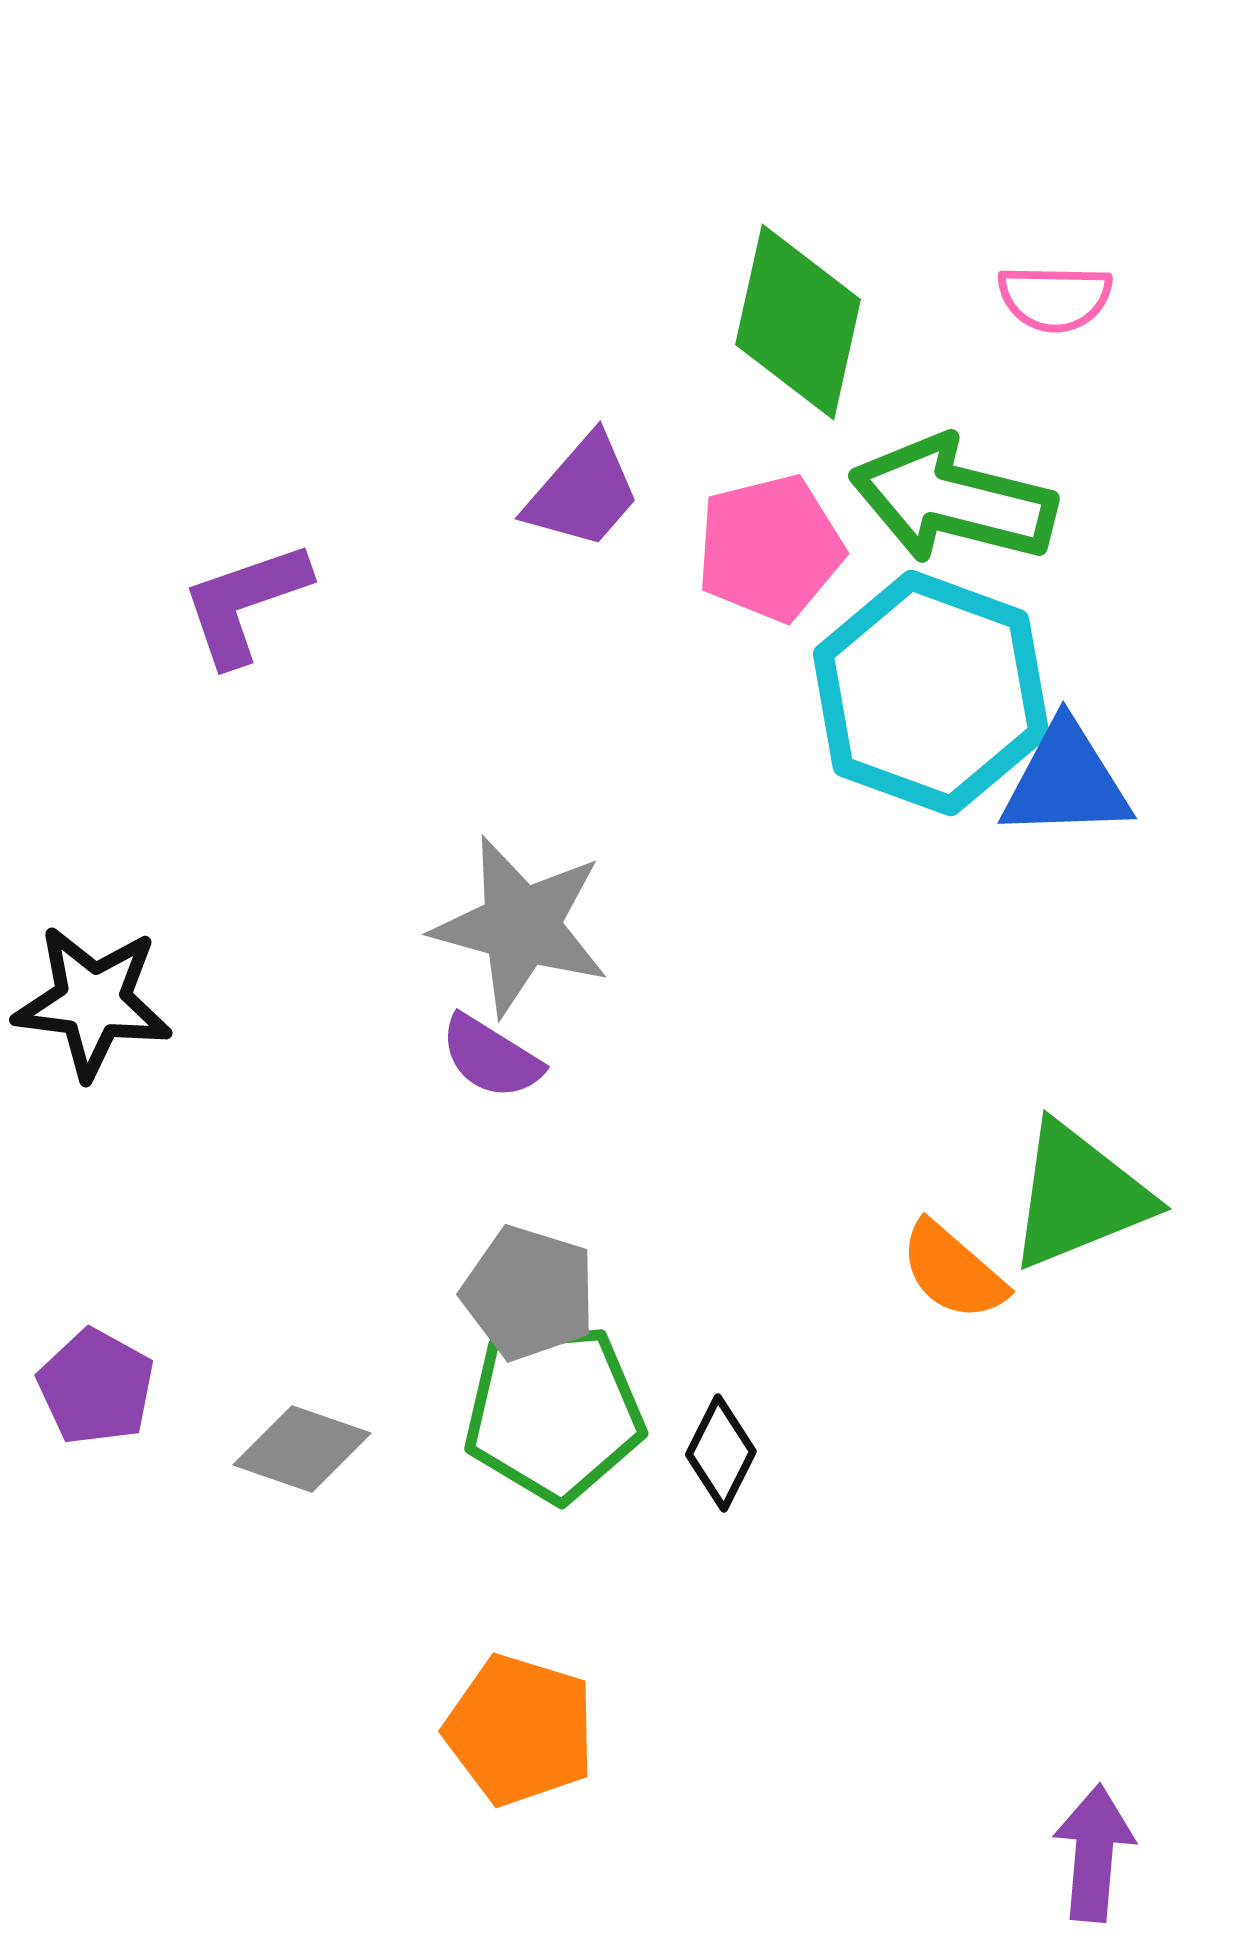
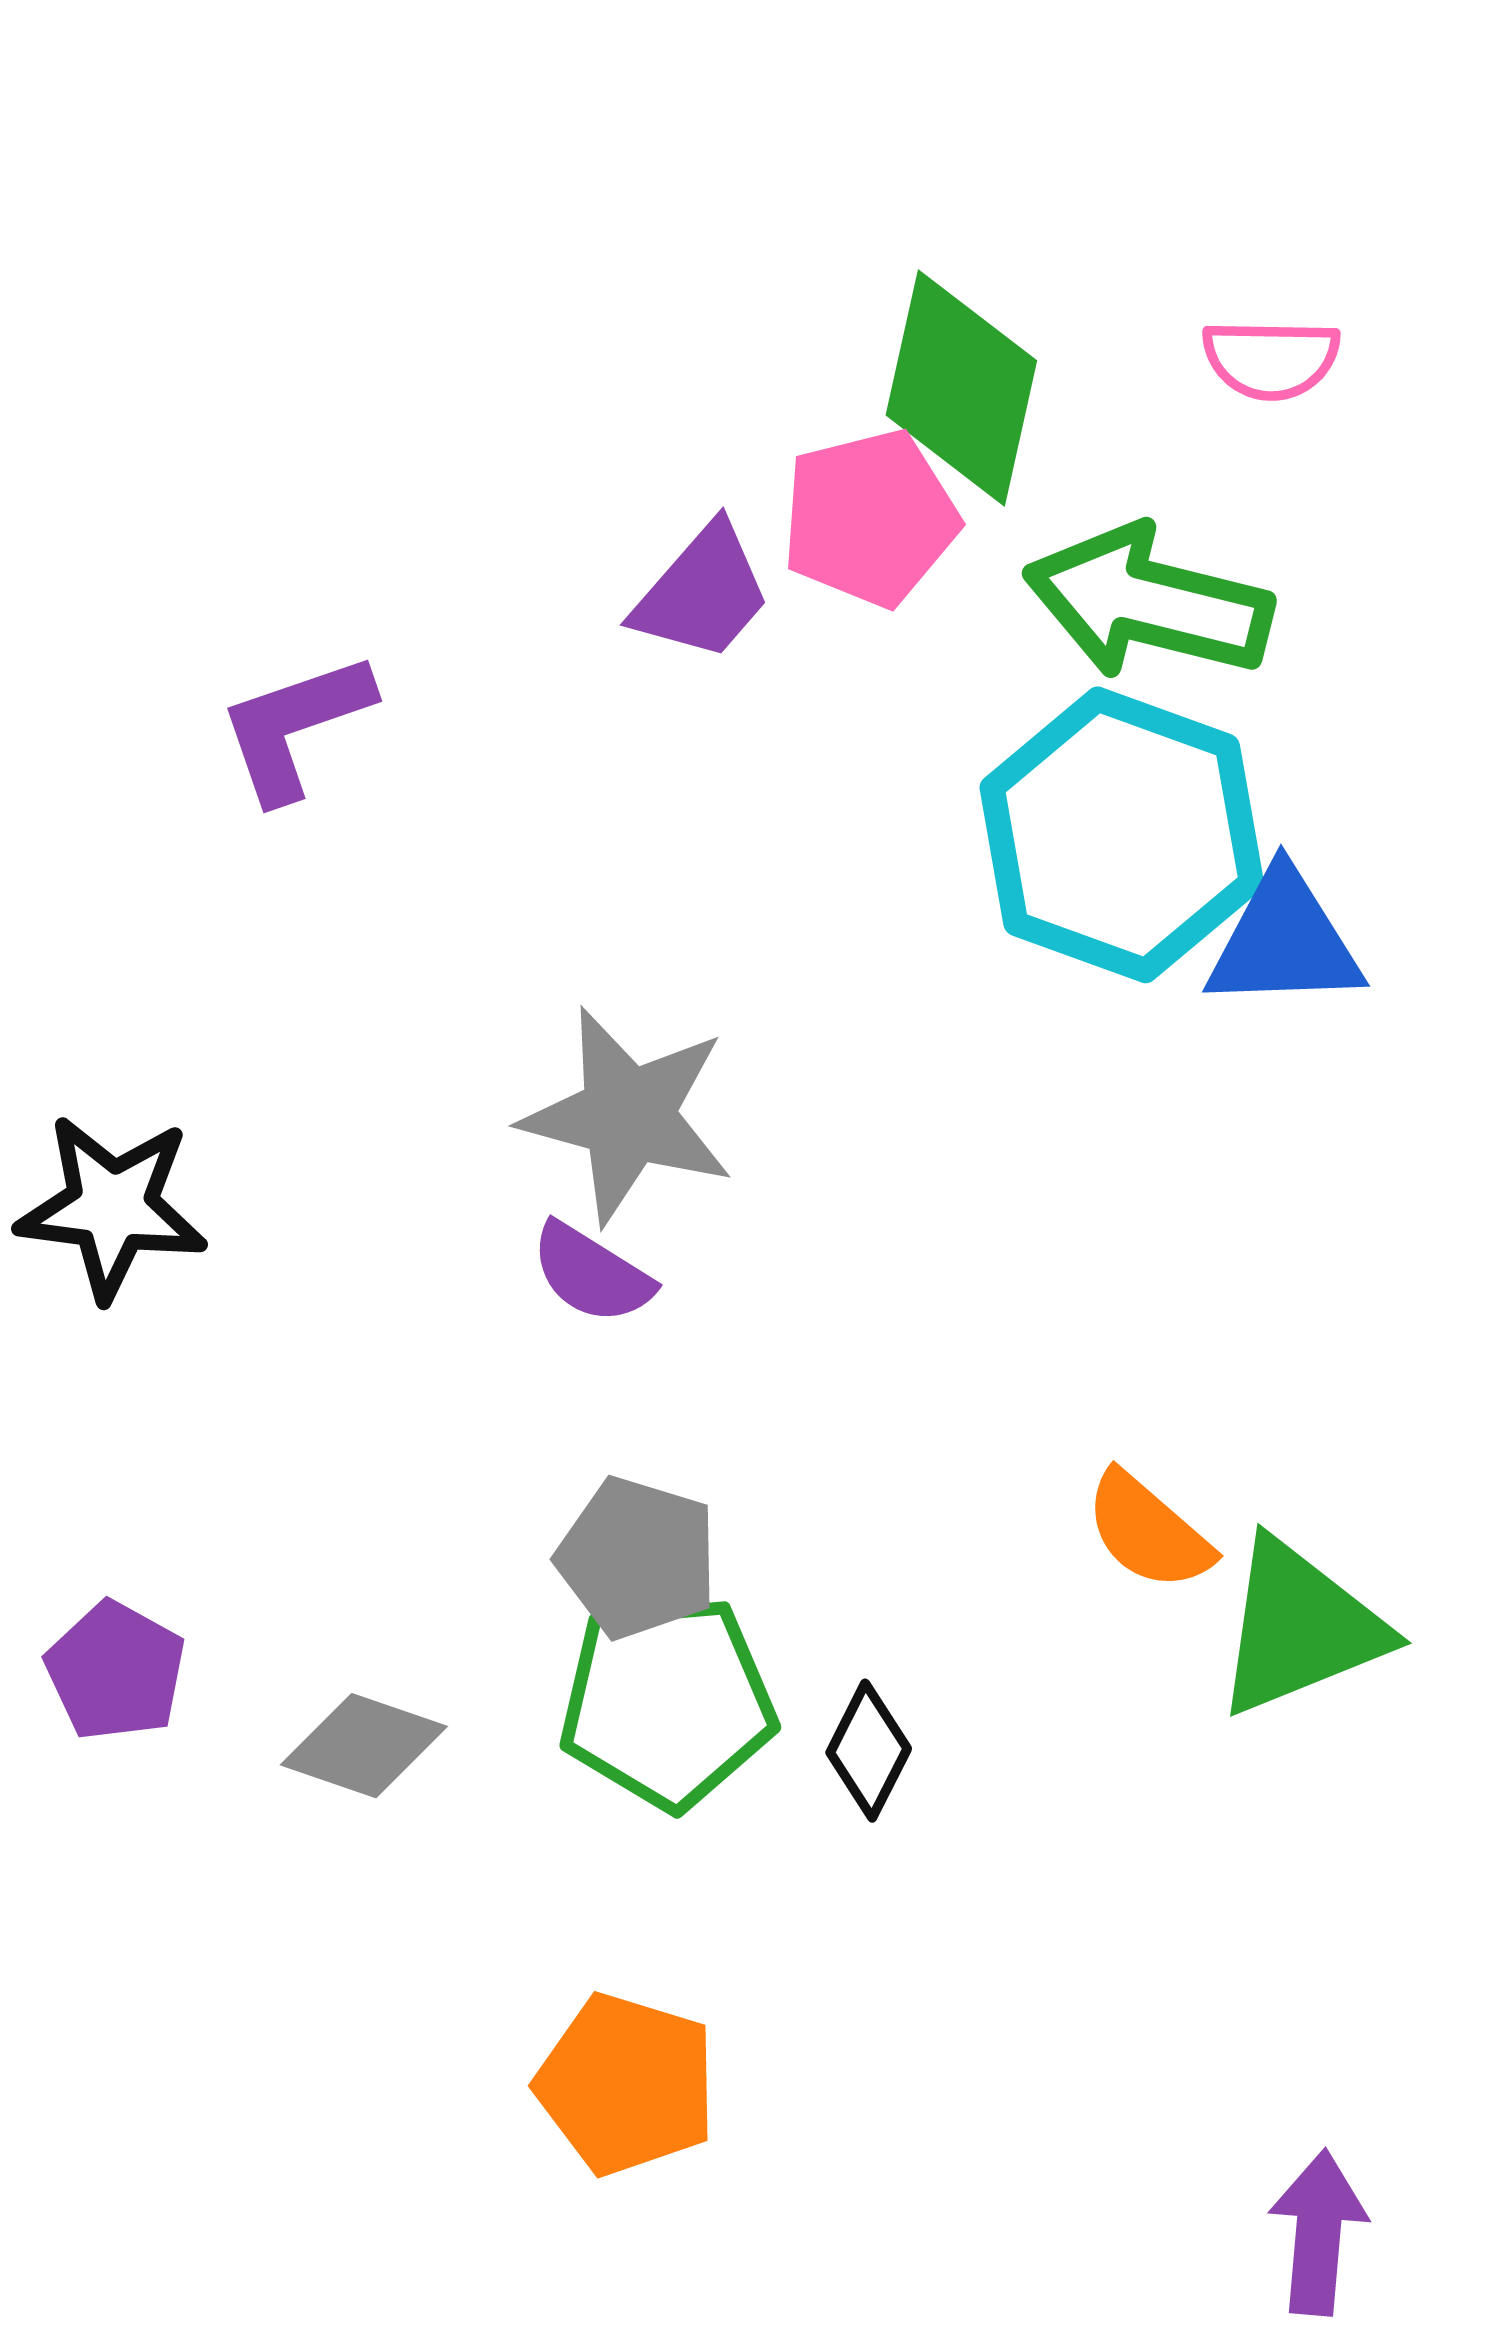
pink pentagon: (770, 548) -> (870, 518), moved
green triangle: (1079, 1196) -> (1300, 1628), moved

